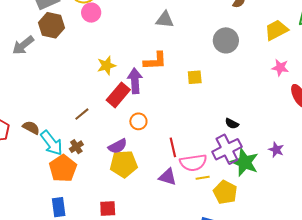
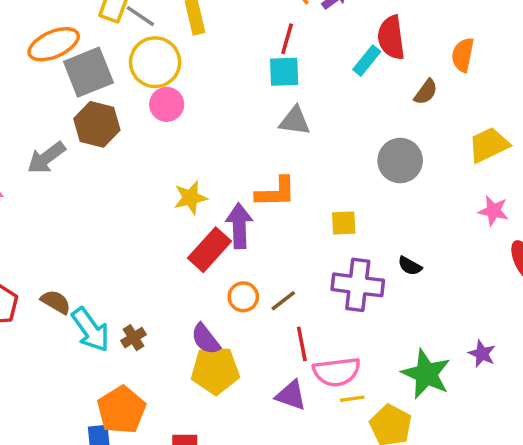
brown line: (82, 114) -> (283, 301), moved
black semicircle: (232, 124) -> (410, 266), moved
purple semicircle: (118, 146) -> (206, 339), turned 78
purple cross: (227, 149) -> (358, 285), moved, turned 32
orange pentagon: (63, 168) -> (121, 410), moved

